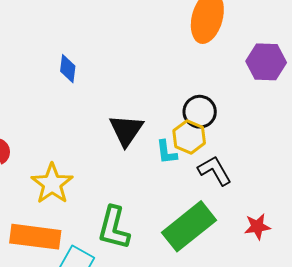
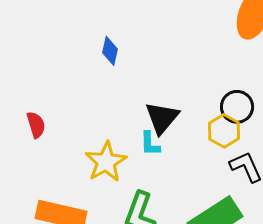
cyan L-shape: (167, 152) -> (150, 144), moved
yellow star: (52, 184) -> (106, 162), moved

